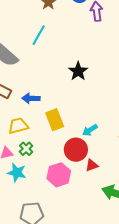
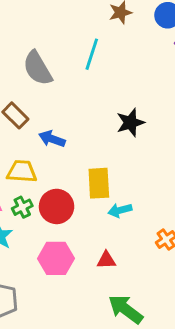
cyan line: (39, 35) -> (92, 54), turned -30
yellow rectangle: (55, 120) -> (99, 183), moved
red circle: (76, 150) -> (57, 206), moved

